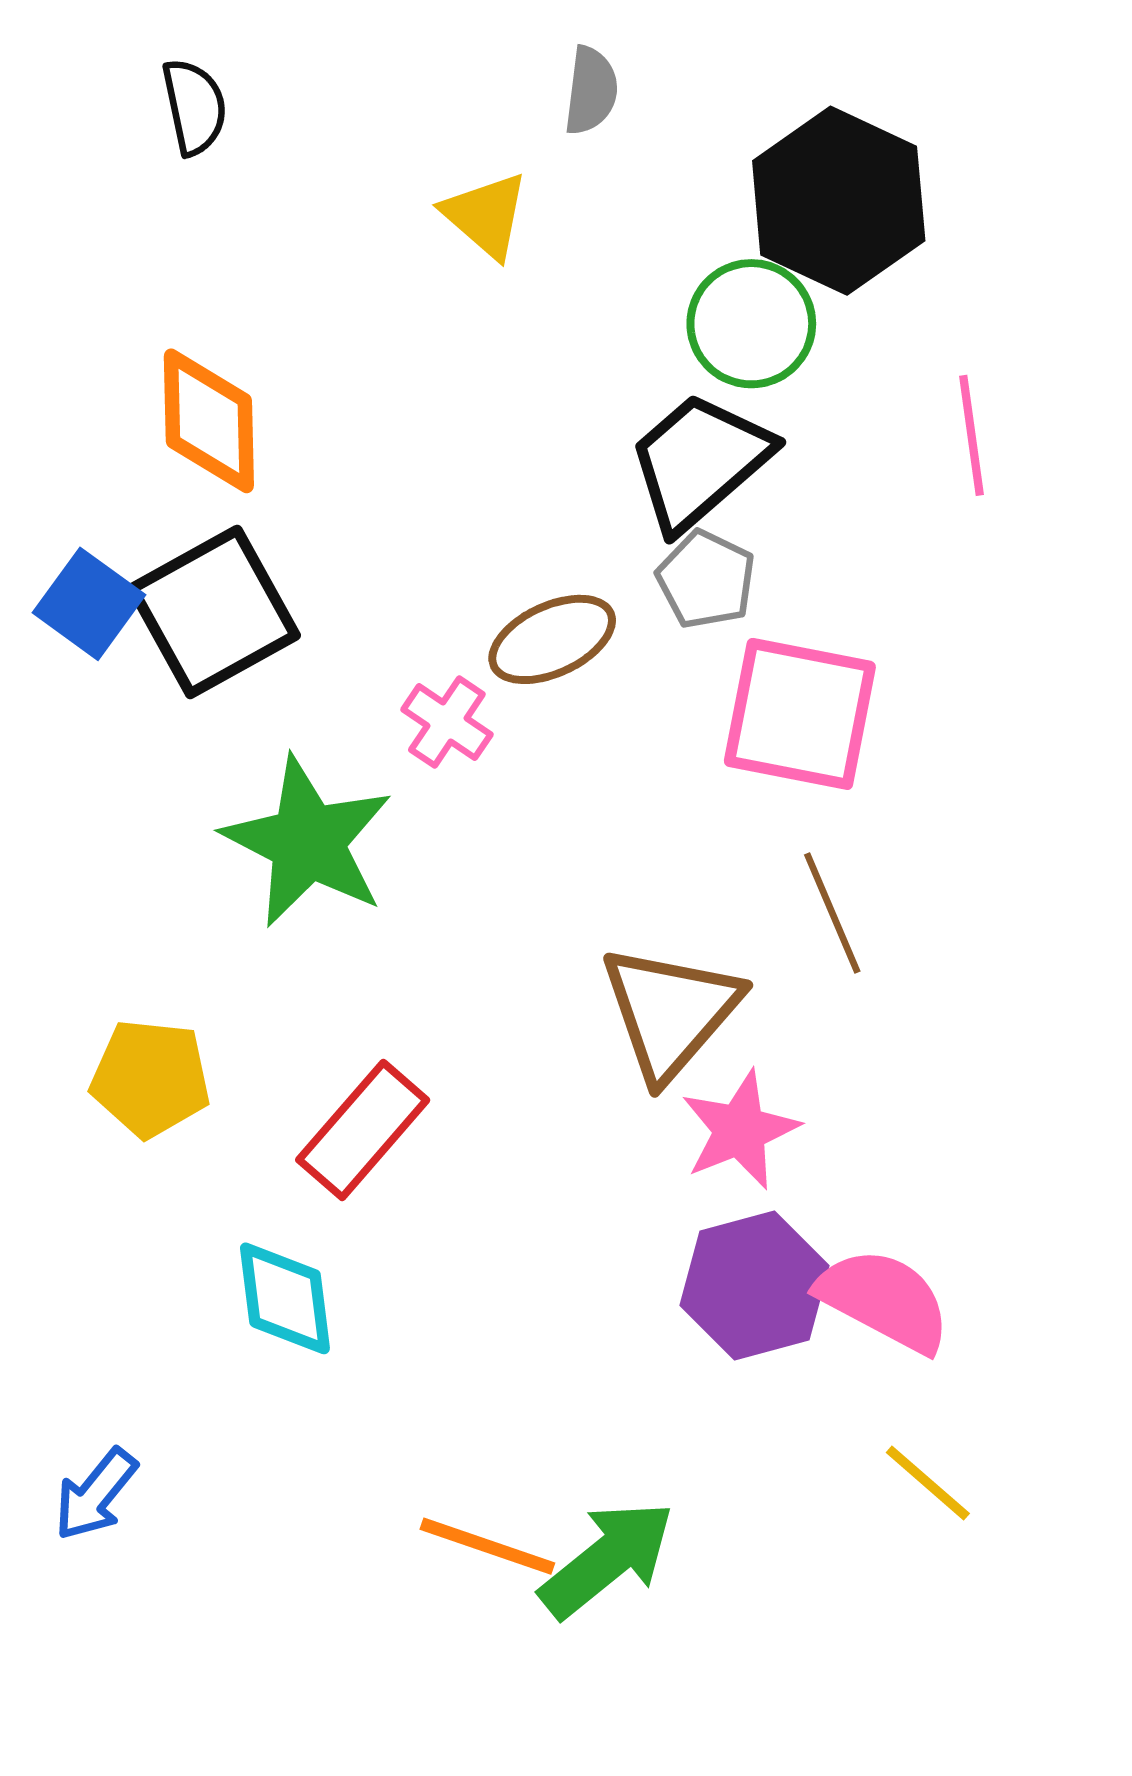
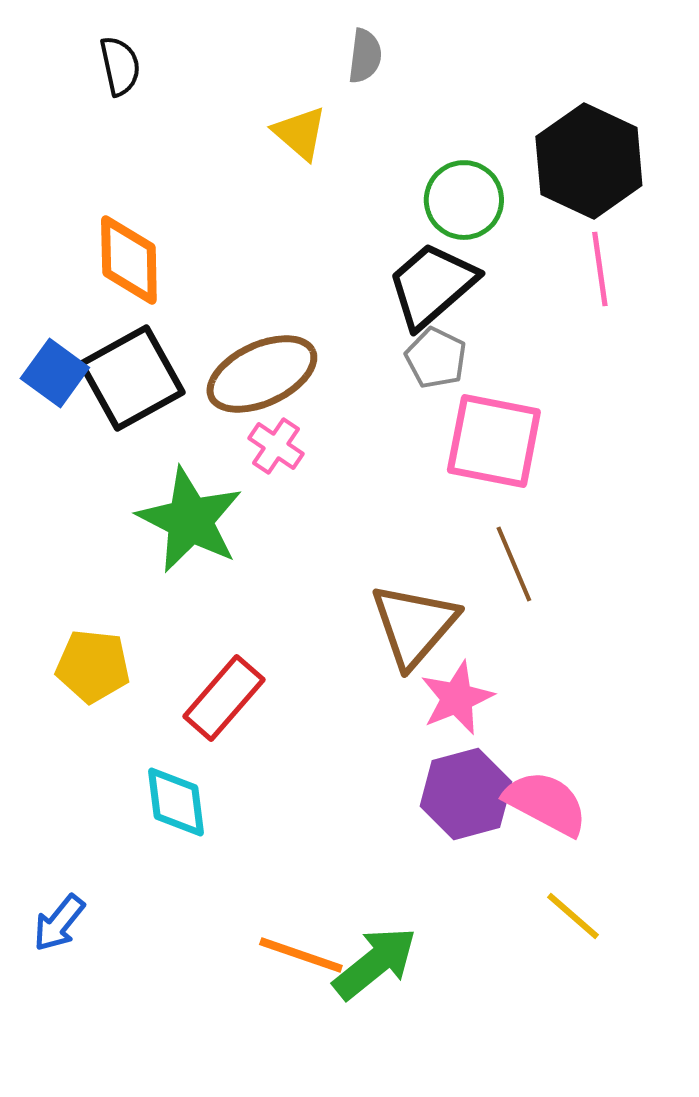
black hexagon: (839, 201) -> (589, 161), moved
brown ellipse: (552, 639) -> (262, 374), moved, size x1.4

